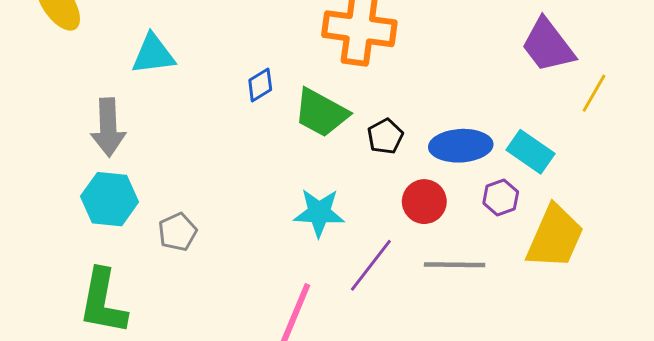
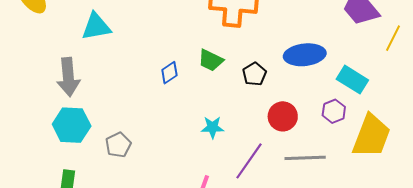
blue diamond: (260, 85) -> (169, 73), moved
green trapezoid: (321, 113) -> (211, 60), size x0.7
blue ellipse: (461, 146) -> (305, 55), moved
cyan star: (319, 213) -> (213, 127), size x0.7

